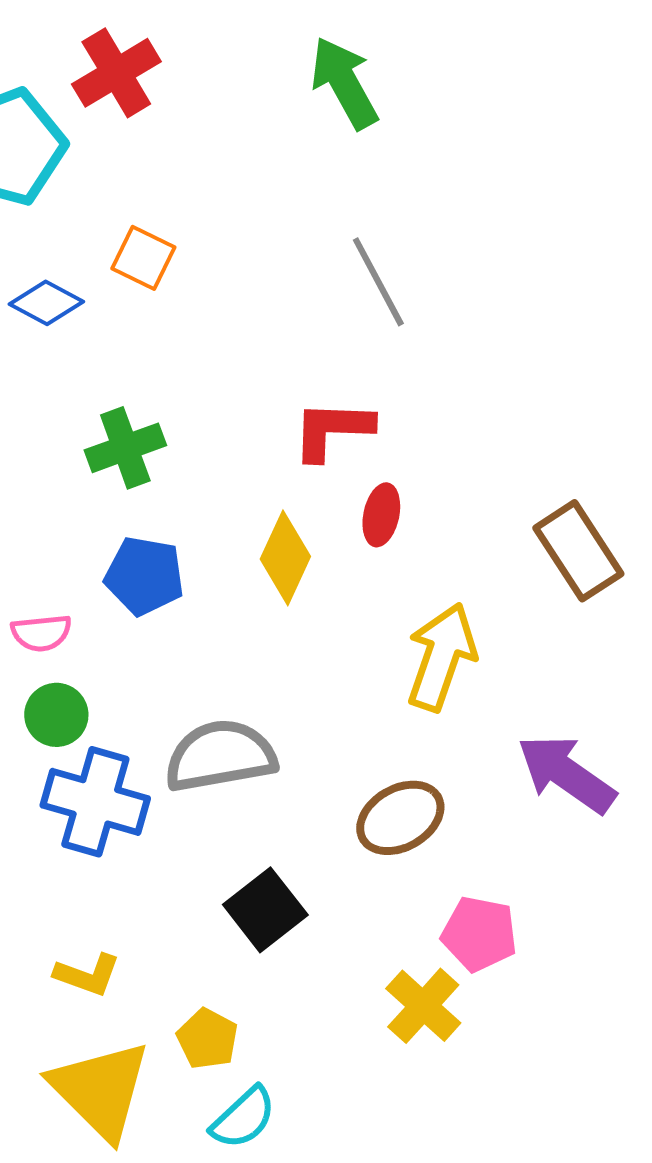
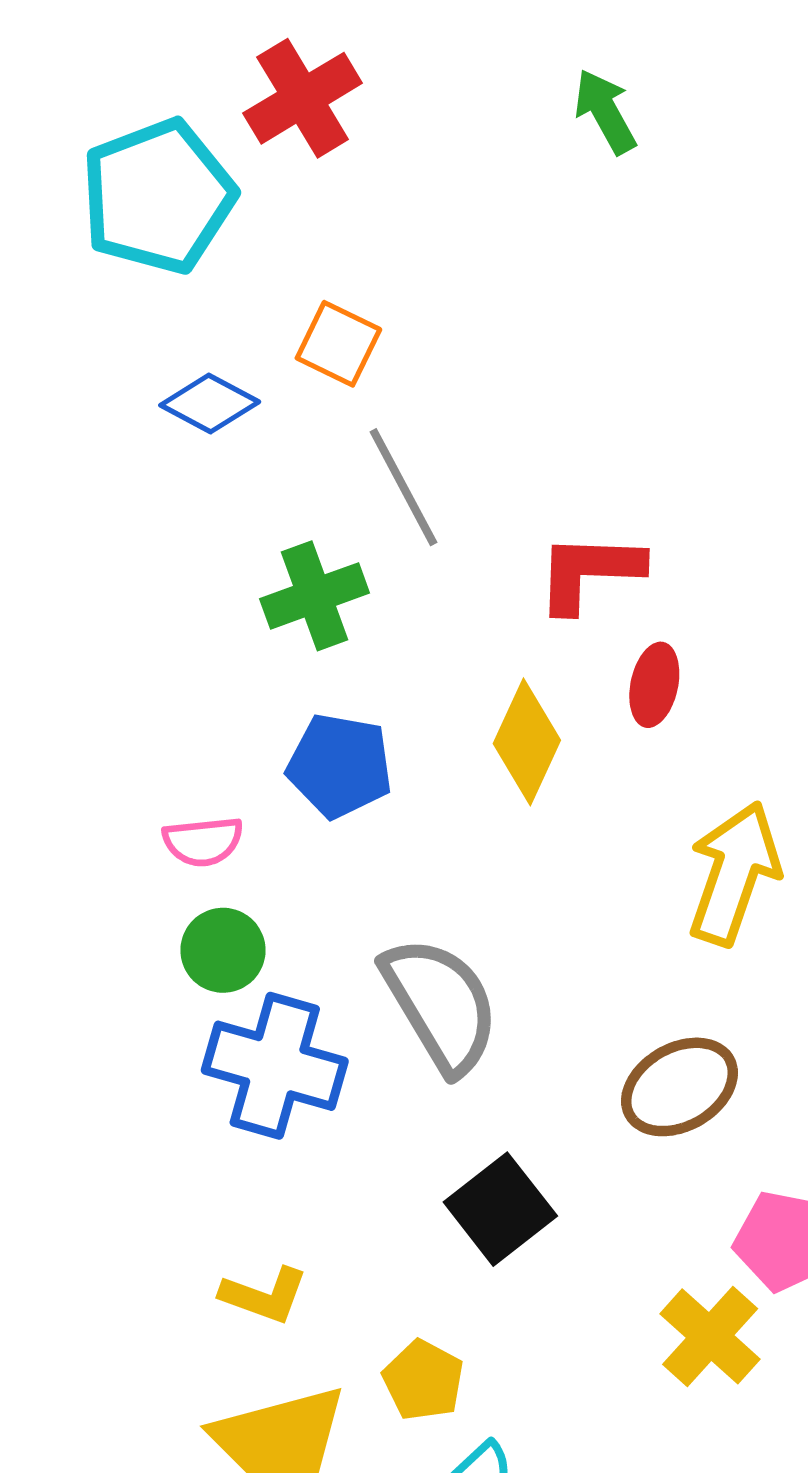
green arrow: (344, 83) -> (605, 111), size x0.7
gray line: (378, 282) -> (403, 487), moved
gray semicircle: (220, 756) -> (441, 1005), turned 69

